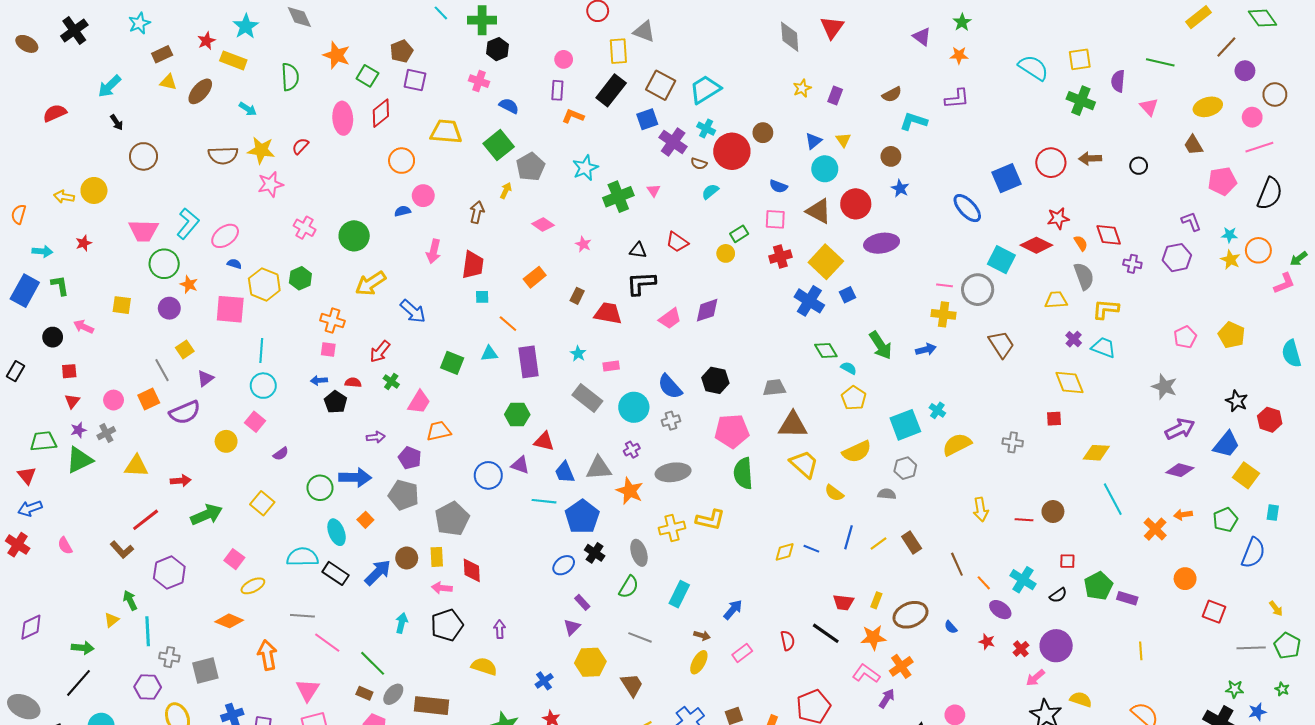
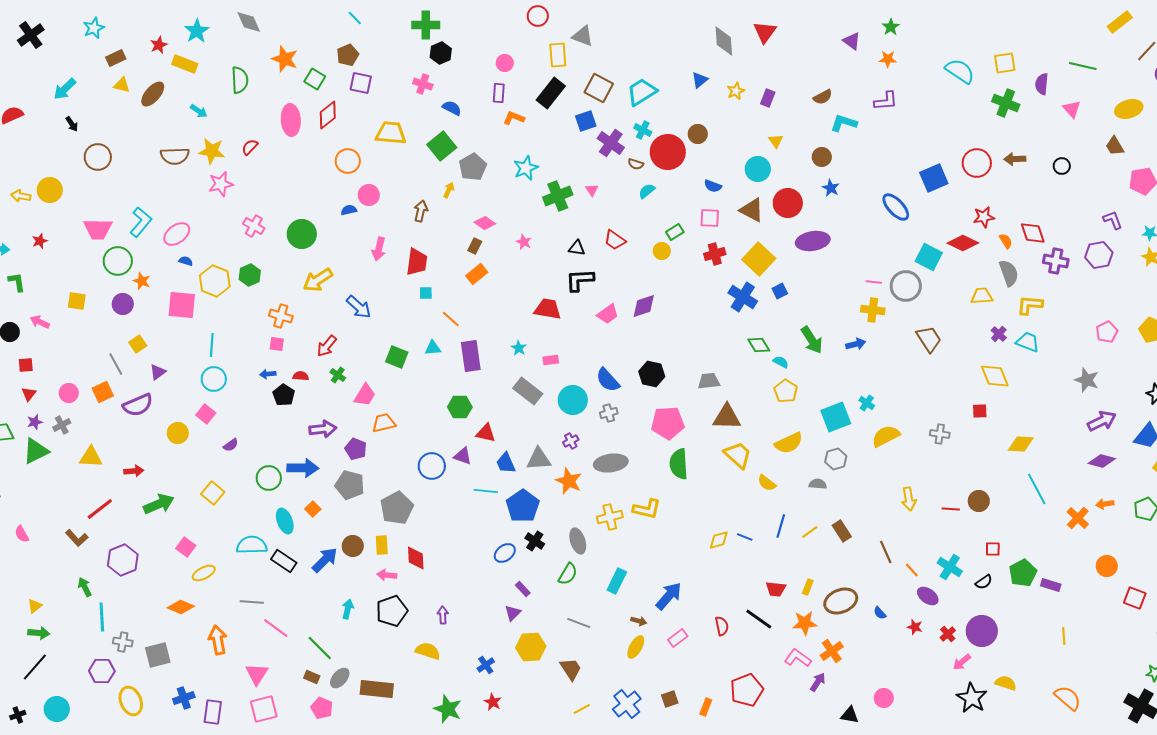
cyan line: (441, 13) -> (355, 18), moved
blue triangle: (813, 141) -> (700, 80), moved
purple cross: (1132, 264) -> (1056, 261), size x1.4
brown rectangle: (577, 296) -> (475, 246), moved
purple arrow: (376, 437) -> (323, 429), size x1.5
blue arrow: (733, 610) -> (669, 596), size x1.4
yellow triangle: (111, 620) -> (35, 606), moved

